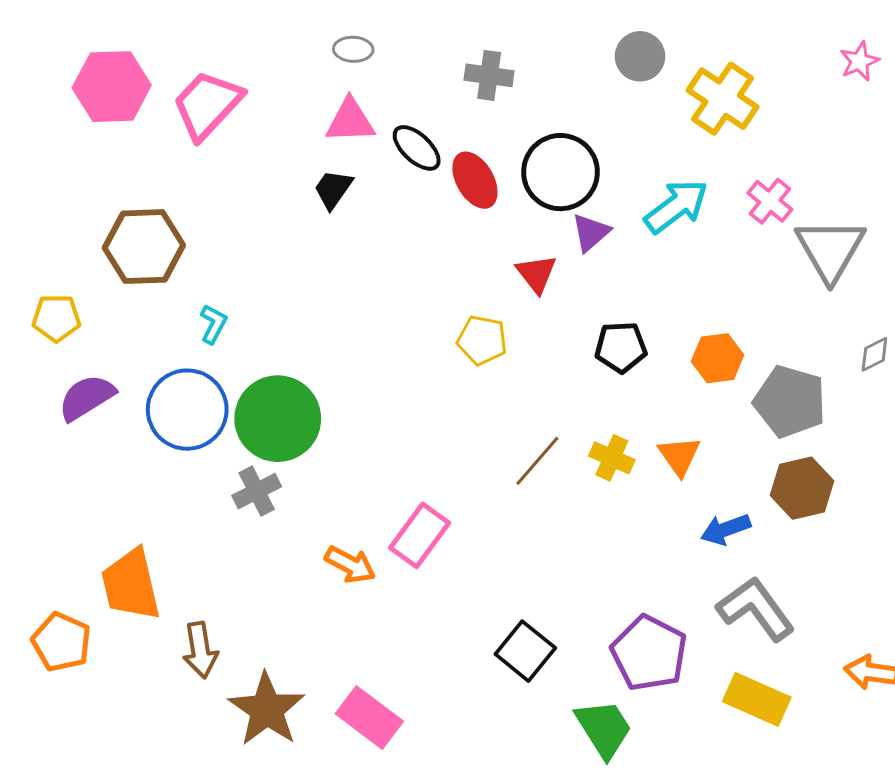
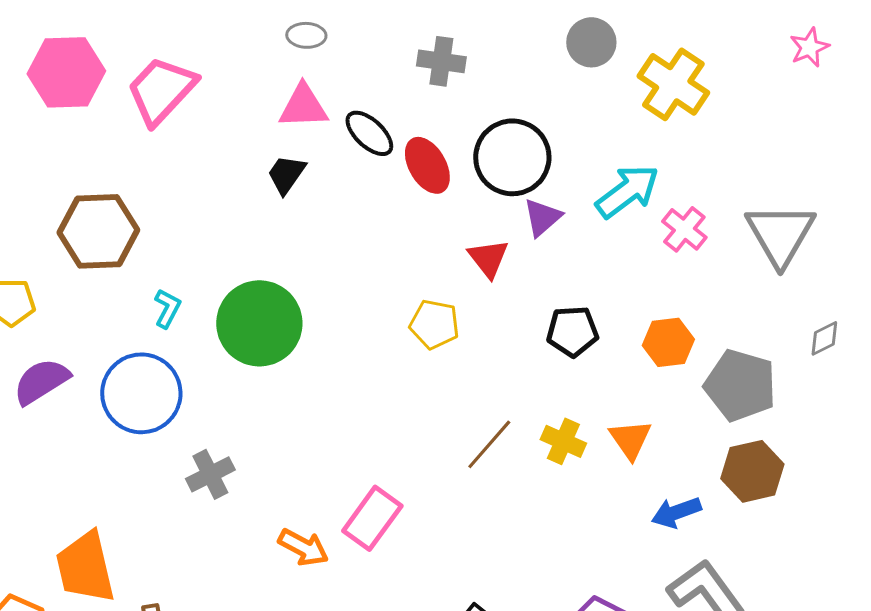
pink cross: (770, 201) -> (684, 229), moved
green circle: (278, 419) -> (259, 323), moved

